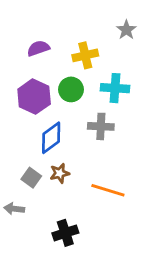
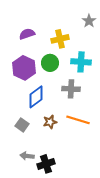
brown star: (60, 173) -> (50, 122), moved
orange line: (108, 190) -> (78, 120), moved
gray arrow: (14, 209) -> (27, 156), moved

